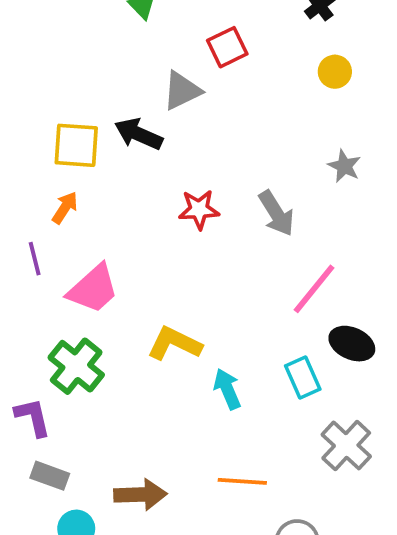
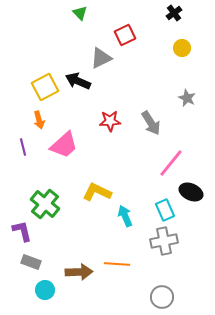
yellow square: (76, 145) -> (45, 87), turned -32
orange arrow: (65, 208) -> (39, 120), turned 132
pink trapezoid: (93, 289) -> (64, 145), moved
gray cross: (346, 445) -> (164, 241), moved, turned 36
orange line: (242, 481) -> (117, 264), moved

